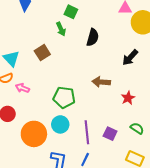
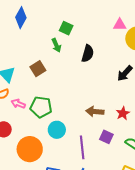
brown arrow: (101, 82) -> (95, 112), moved
green pentagon: (64, 97) -> (41, 107), moved
cyan circle: (60, 124) -> (57, 130), moved
purple square: (110, 134) -> (106, 137), moved

